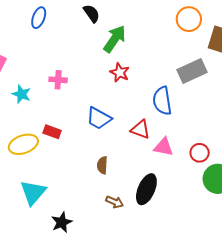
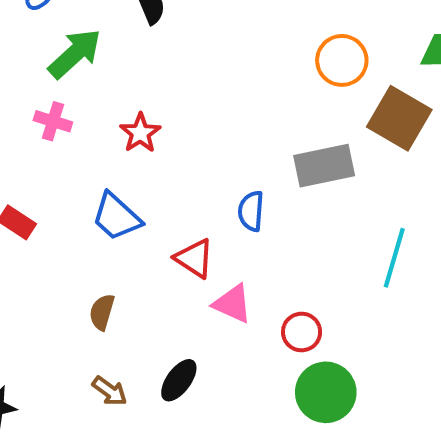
green arrow: (115, 39) -> (75, 54), moved
red star: (120, 73) -> (140, 133), moved
blue semicircle: (162, 101) -> (251, 211), size x0.7
black ellipse: (146, 189) -> (179, 380), size x0.7

